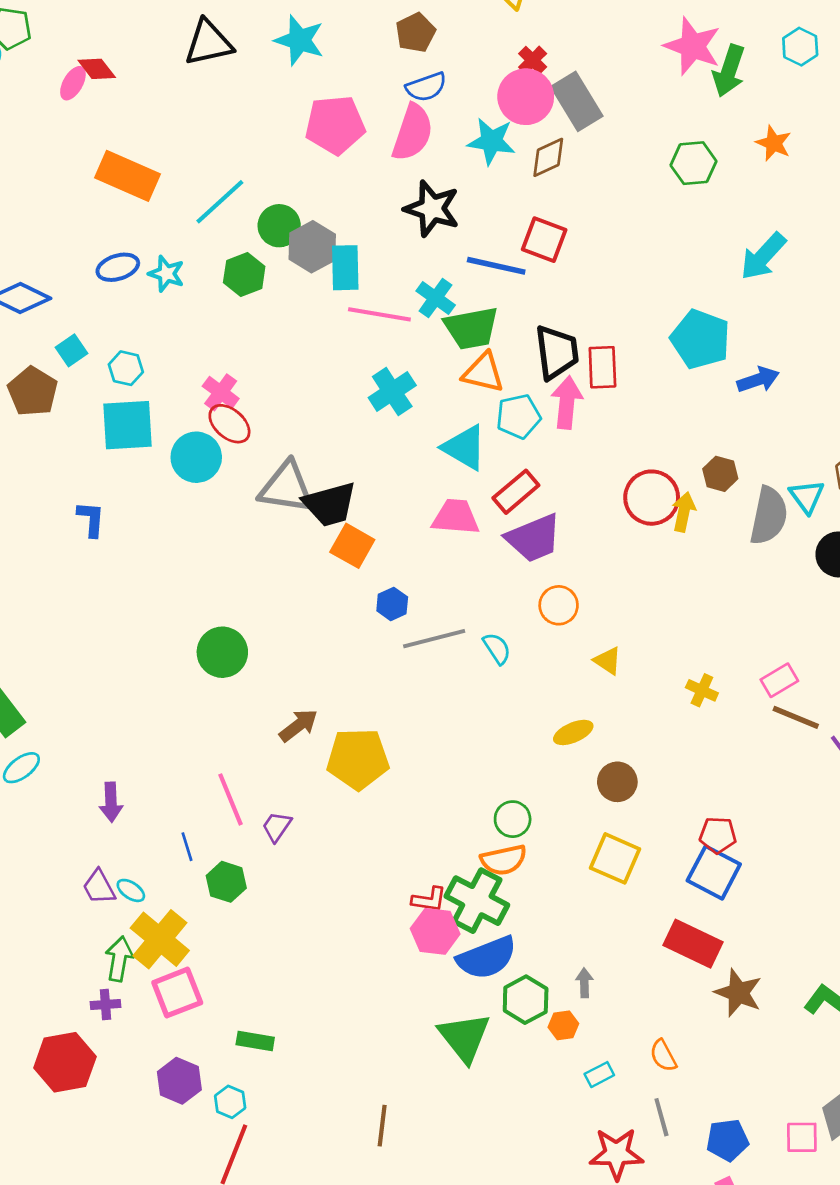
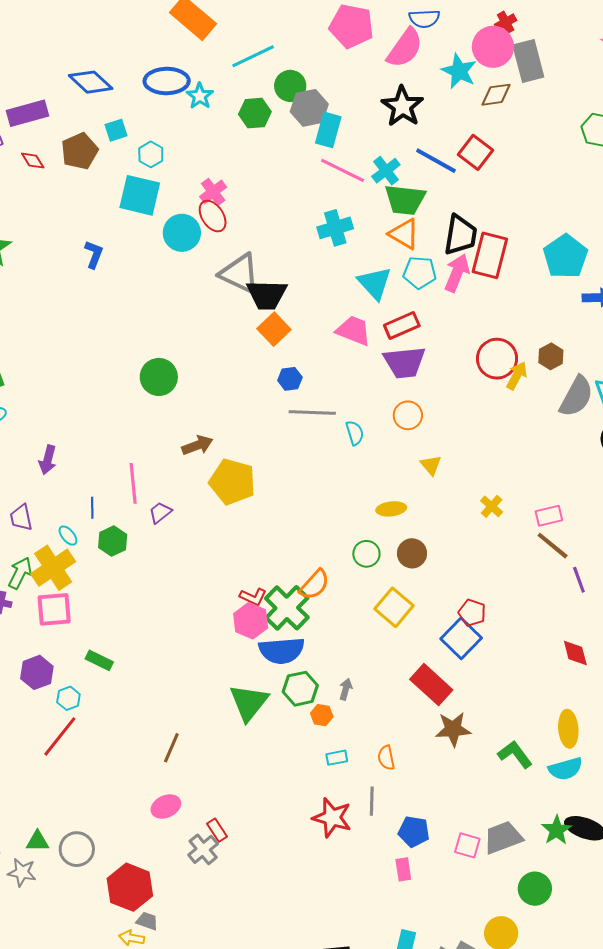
blue ellipse: (118, 267) -> (167, 81), size x1.4
red rectangle: (602, 367) -> (490, 255), size x1.4
green circle: (513, 819) -> (366, 554), moved
orange semicircle: (504, 860) -> (314, 585), turned -52
cyan ellipse: (131, 890) -> (68, 536), moved
brown star: (738, 993) -> (453, 729), turned 30

